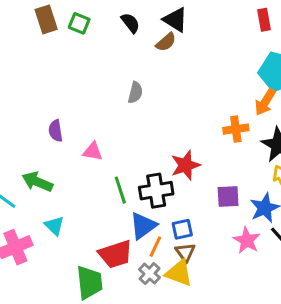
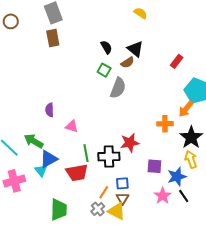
red rectangle: (264, 20) -> (177, 61), moved, turned 40
green square: (79, 23) -> (104, 70), moved
gray semicircle: (135, 93) -> (118, 88), moved, size x1.5
blue triangle: (143, 226) -> (49, 159), moved
red trapezoid: (115, 254) -> (77, 173), moved

